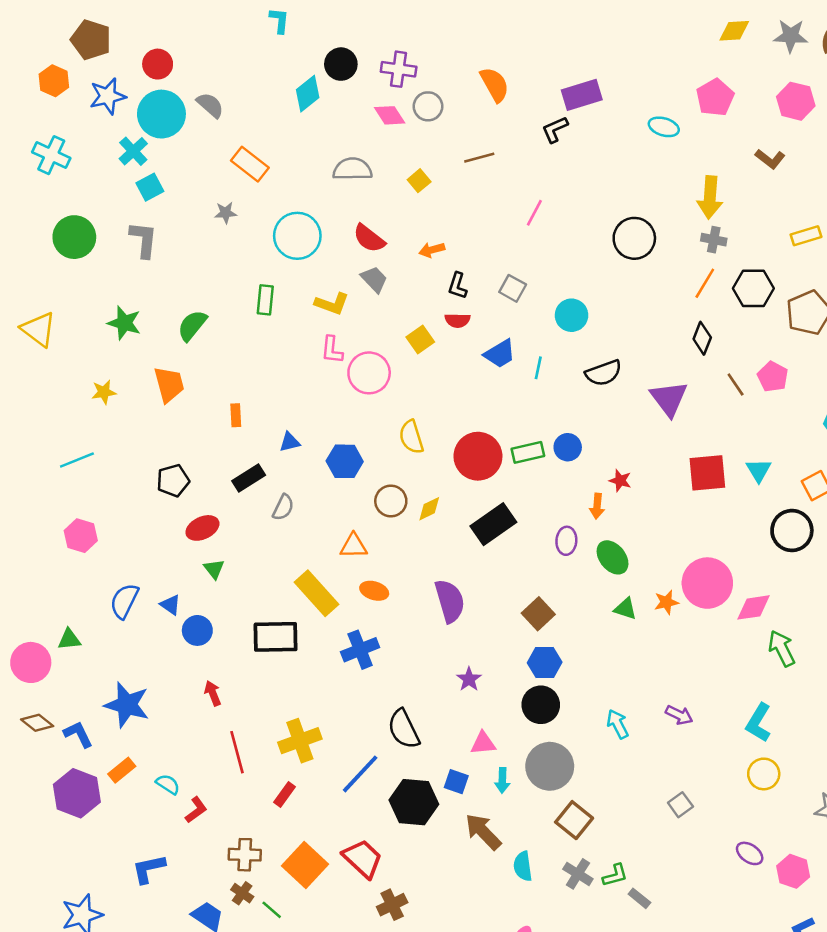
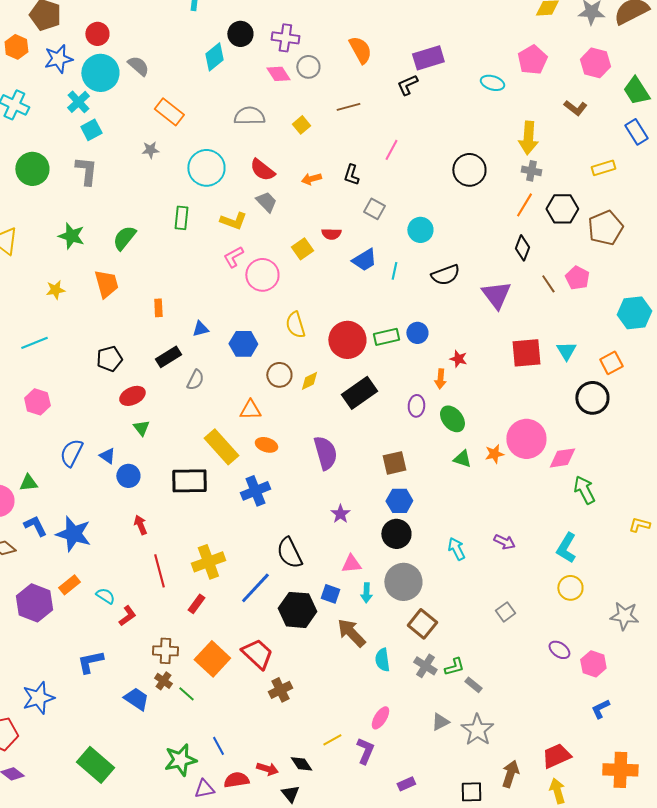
black L-shape: (457, 286) -> (351, 175), moved
pink L-shape: (332, 350) -> (233, 257), turned 55
brown square: (538, 614) -> (394, 463), turned 30
blue L-shape: (78, 734) -> (35, 526), moved

